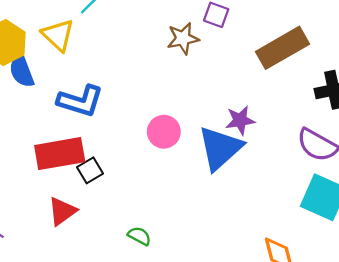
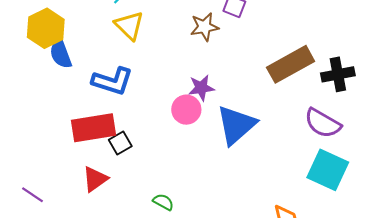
yellow triangle: (58, 35) -> (129, 25), moved
brown rectangle: (283, 48) -> (291, 64), moved
purple star: (240, 120) -> (201, 88), moved

